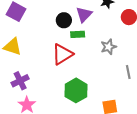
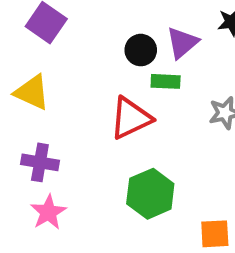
purple cross: (20, 81) -> (40, 162), turned 30

